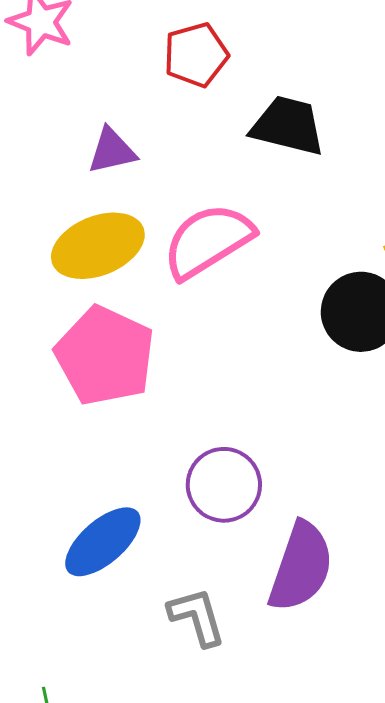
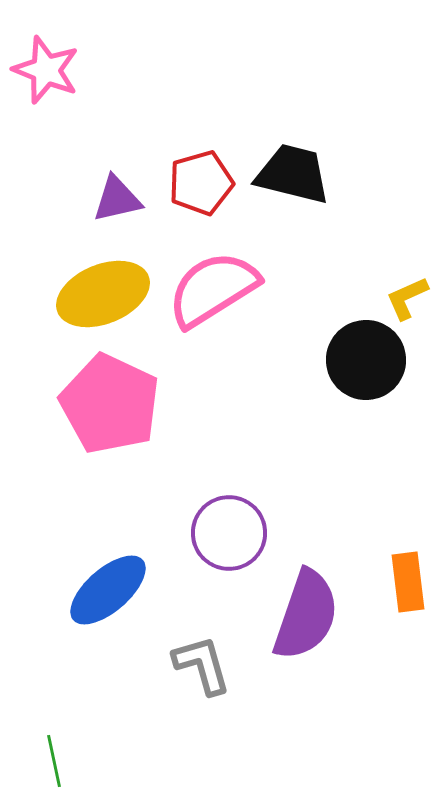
red pentagon: (196, 55) -> (201, 183), moved

